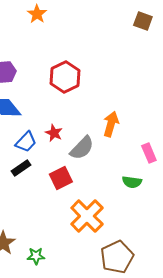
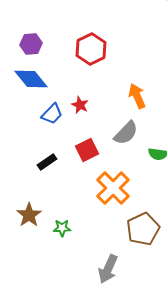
orange arrow: (111, 124) -> (137, 96), turned -40
gray semicircle: (82, 148) -> (126, 133), moved
black rectangle: (21, 168) -> (47, 162), moved

